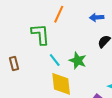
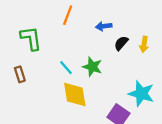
blue arrow: (97, 17) -> (104, 26), moved
green L-shape: (40, 34) -> (31, 38), moved

